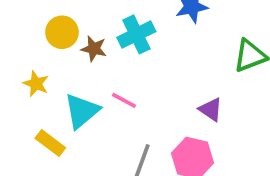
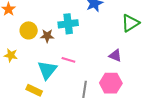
cyan cross: (136, 34) -> (68, 24), turned 30
yellow star: (36, 84) -> (11, 55), moved

